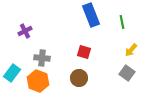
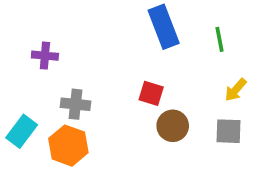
purple cross: (25, 31) -> (45, 56), turned 32
gray square: (127, 73) -> (228, 131), turned -35
brown circle: (79, 78) -> (173, 126), moved

